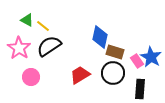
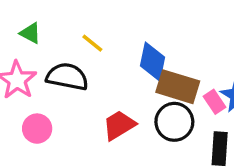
yellow line: (43, 26) -> (92, 43), moved
black semicircle: (49, 46) -> (67, 77), turned 45
brown rectangle: (115, 52) -> (178, 87), size x1.4

